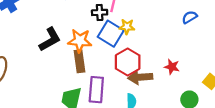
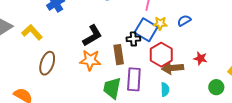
black cross: (100, 12) -> (133, 39), moved
blue semicircle: (190, 17) -> (184, 21), moved
orange star: (80, 41) -> (90, 60), moved

